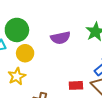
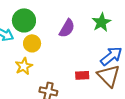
purple semicircle: (60, 38) -> (67, 28), turned -48

